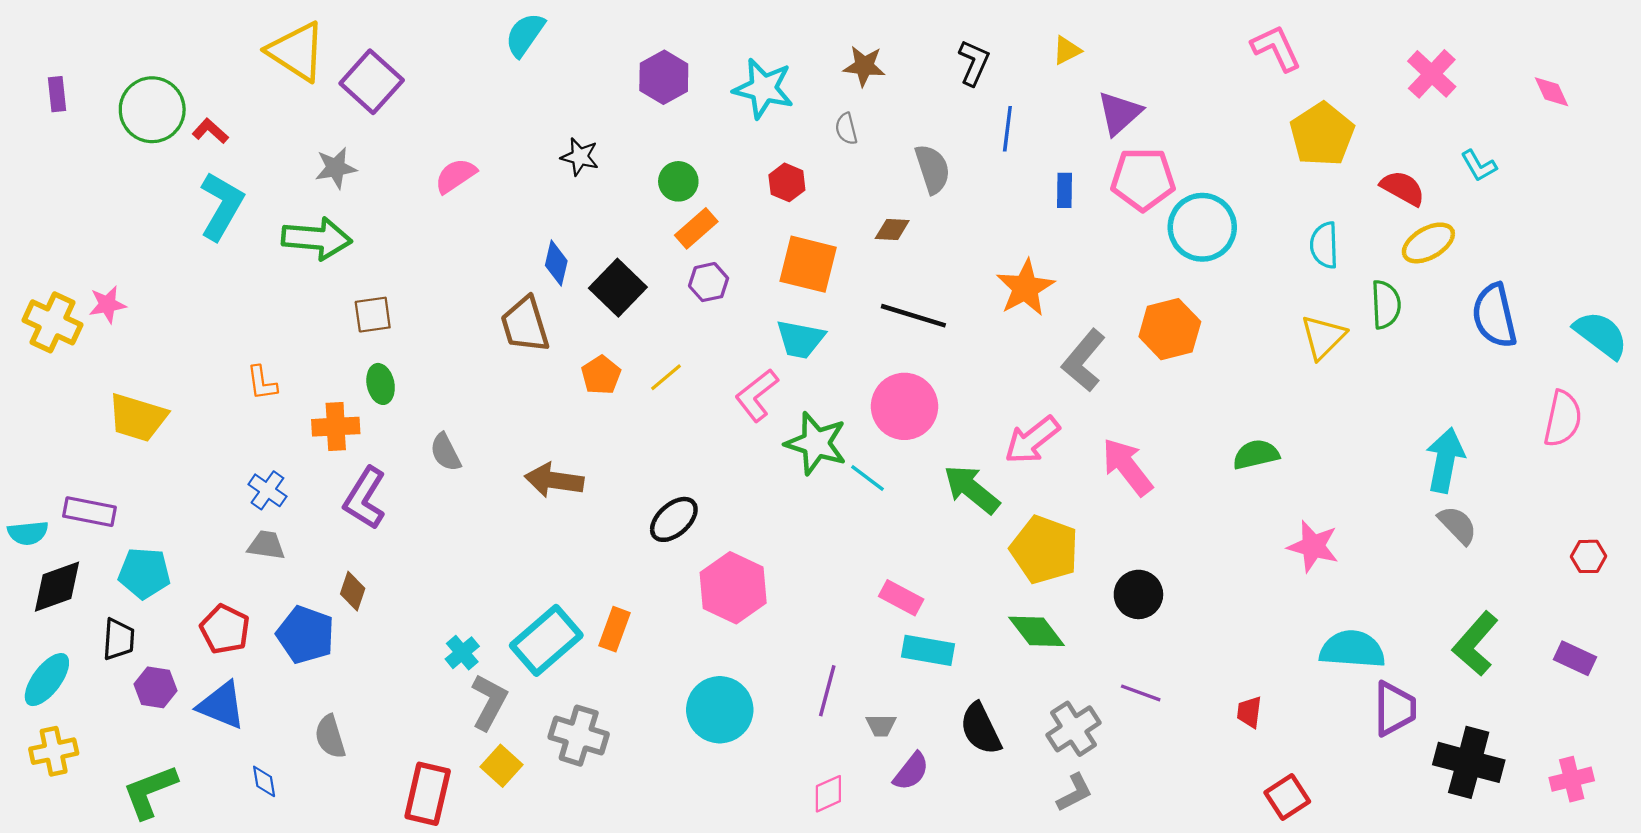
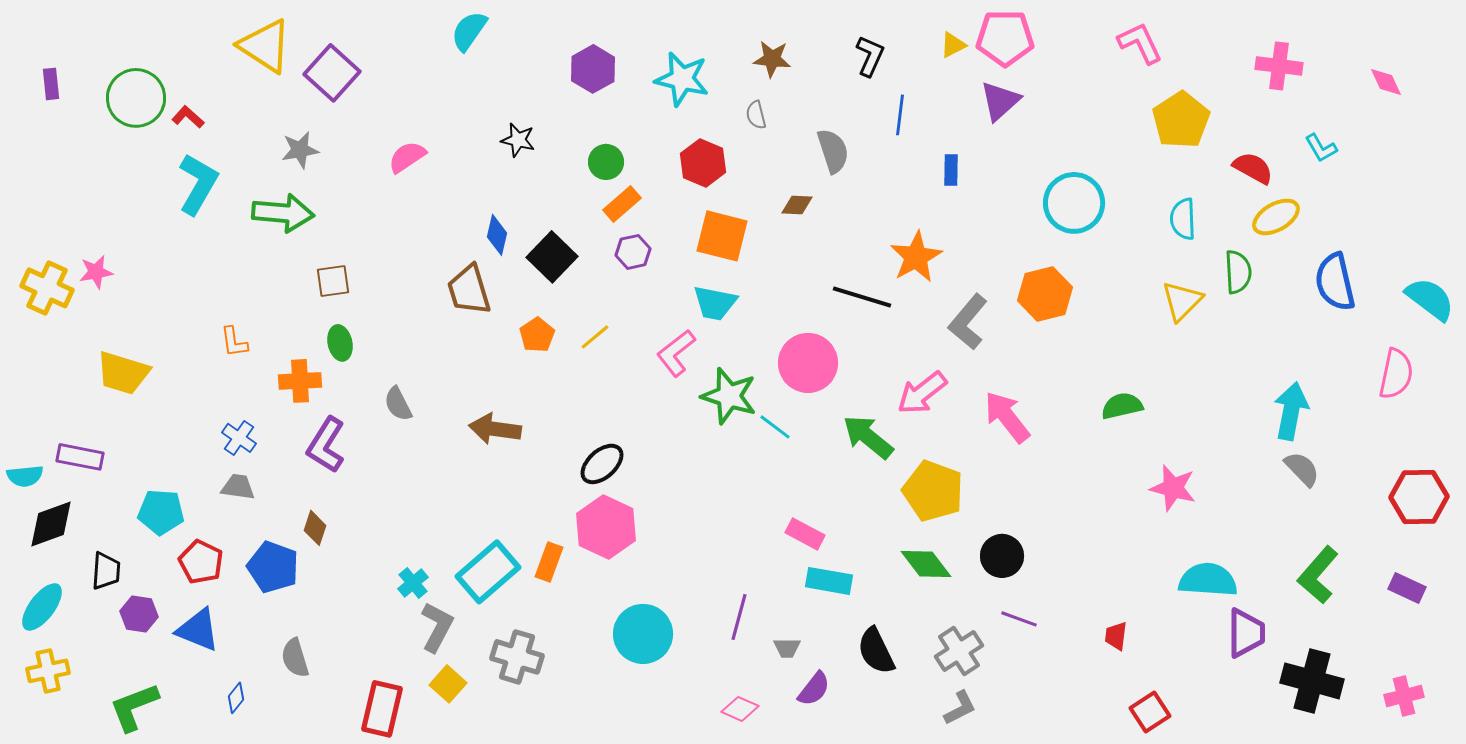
pink cross: (1432, 74) -> (1279, 66), turned -36
pink pentagon: (1143, 179) -> (1005, 38), moved
red hexagon: (787, 182) -> (703, 163), size x1.4
black line: (913, 316) -> (862, 297), moved
red hexagon: (1588, 556) -> (1419, 497), size x1.8
cyan pentagon: (144, 573) -> (161, 512), moved
pink hexagon: (733, 588) -> (606, 527), moved
black circle: (1138, 594) -> (1002, 556), moved
blue diamond: (264, 781) -> (236, 698), turned 48
pink diamond: (828, 794) -> (740, 709), turned 48

